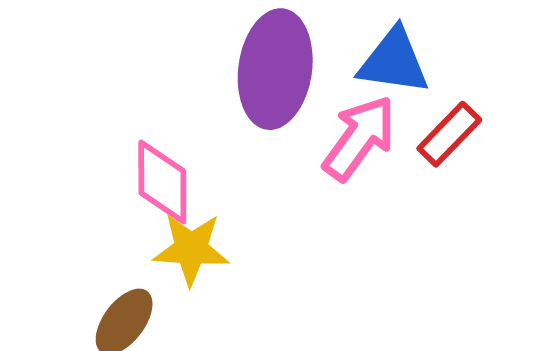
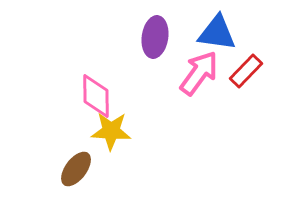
purple ellipse: (275, 69) -> (155, 37), size x0.7

